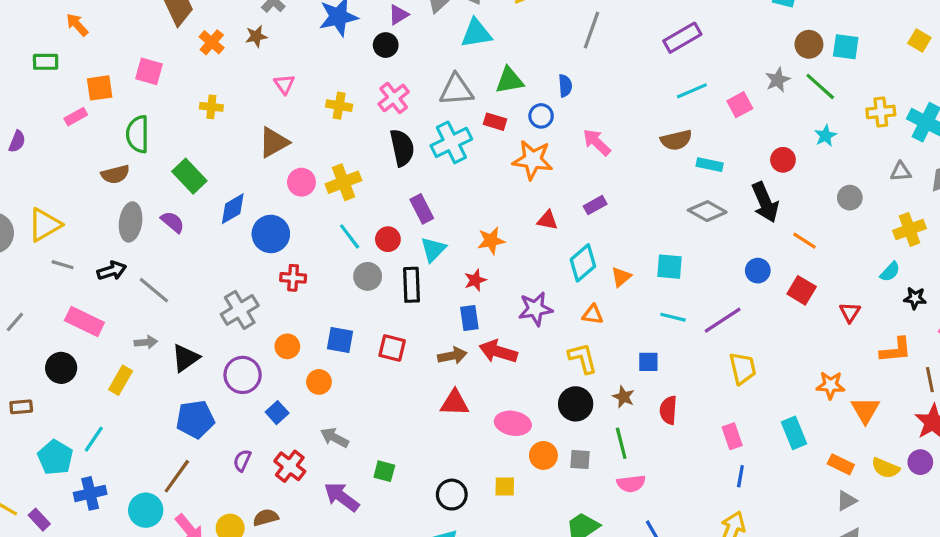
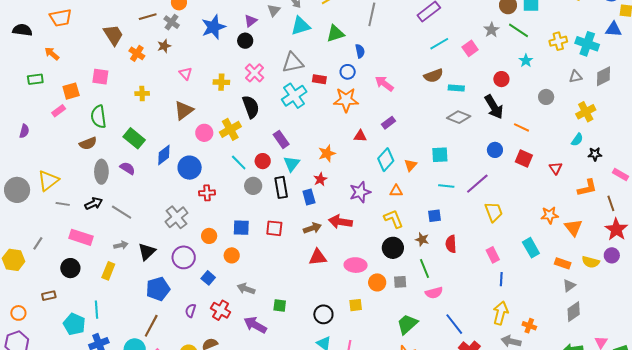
green triangle: (509, 80) -> (335, 34), moved
black semicircle: (402, 148) -> (251, 107), moved
blue rectangle: (469, 318) -> (309, 197), moved
cyan line: (94, 439) -> (97, 310), turned -30

